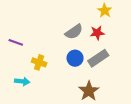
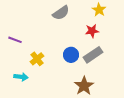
gray semicircle: (74, 32) -> (61, 13), moved
yellow cross: (39, 62) -> (37, 59), turned 32

